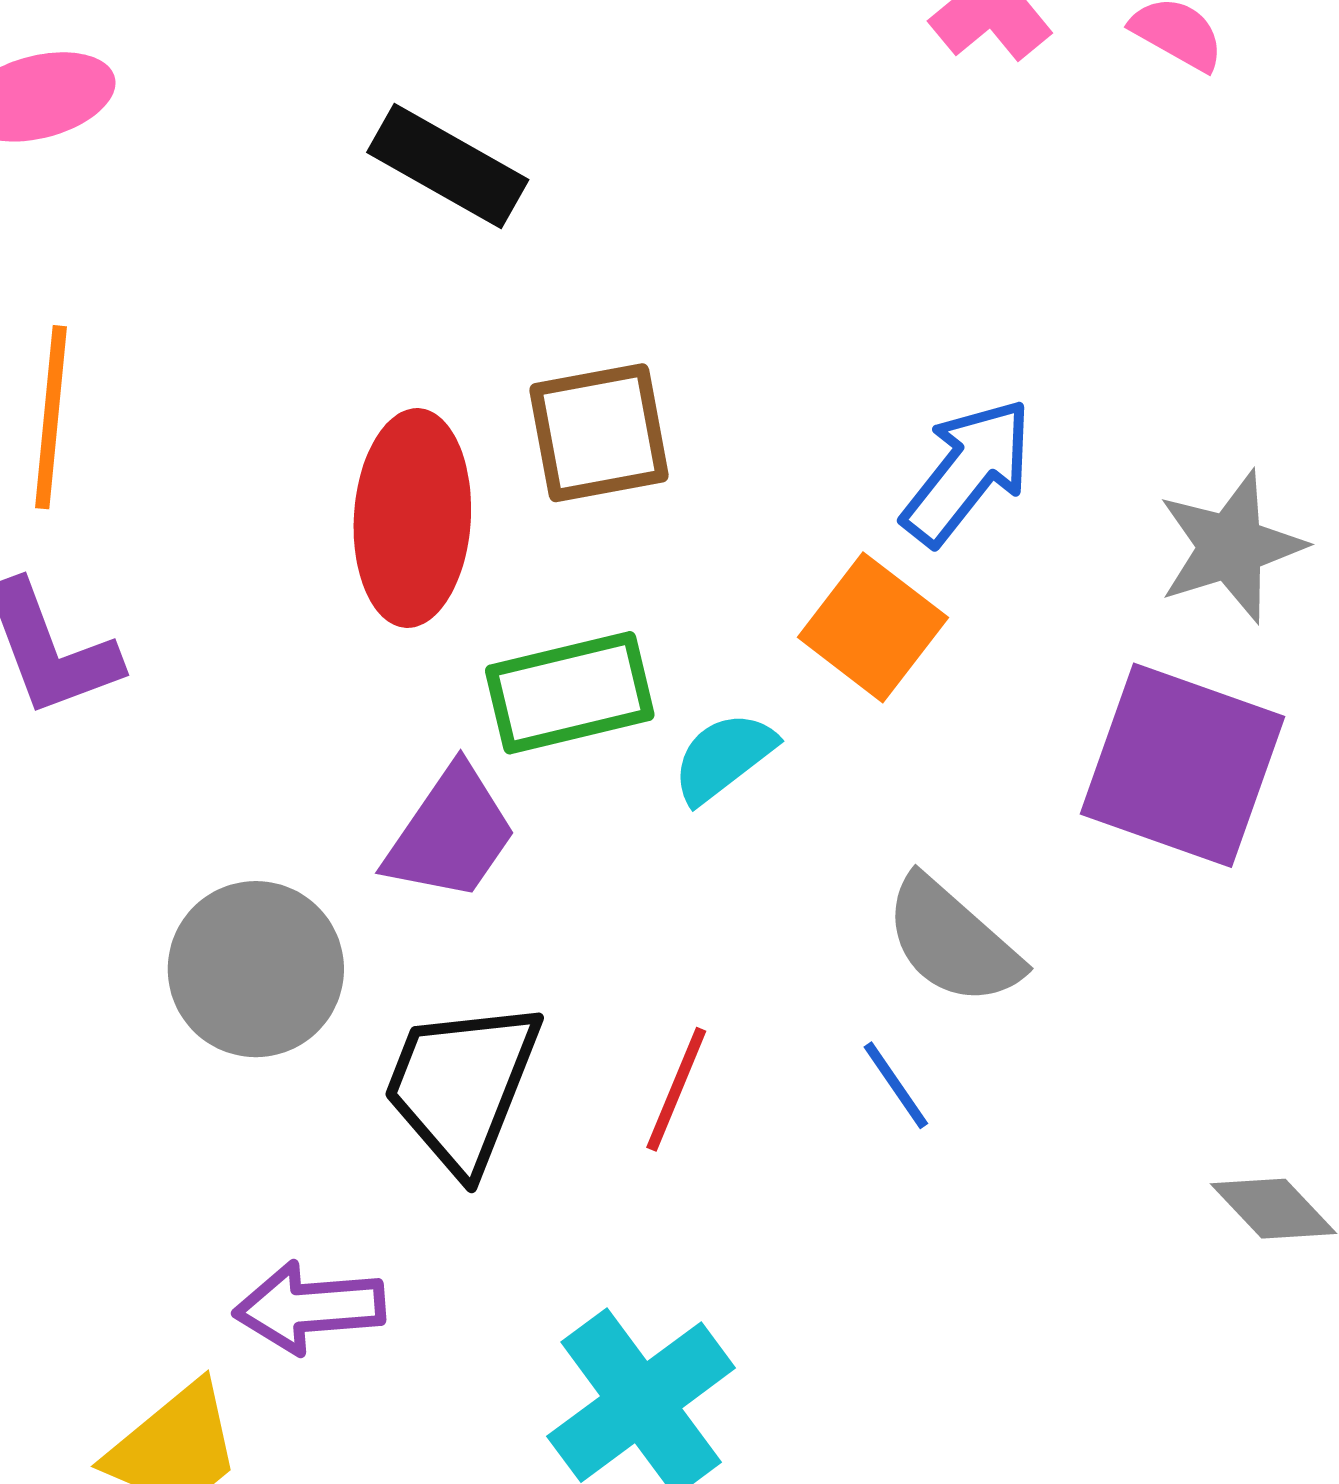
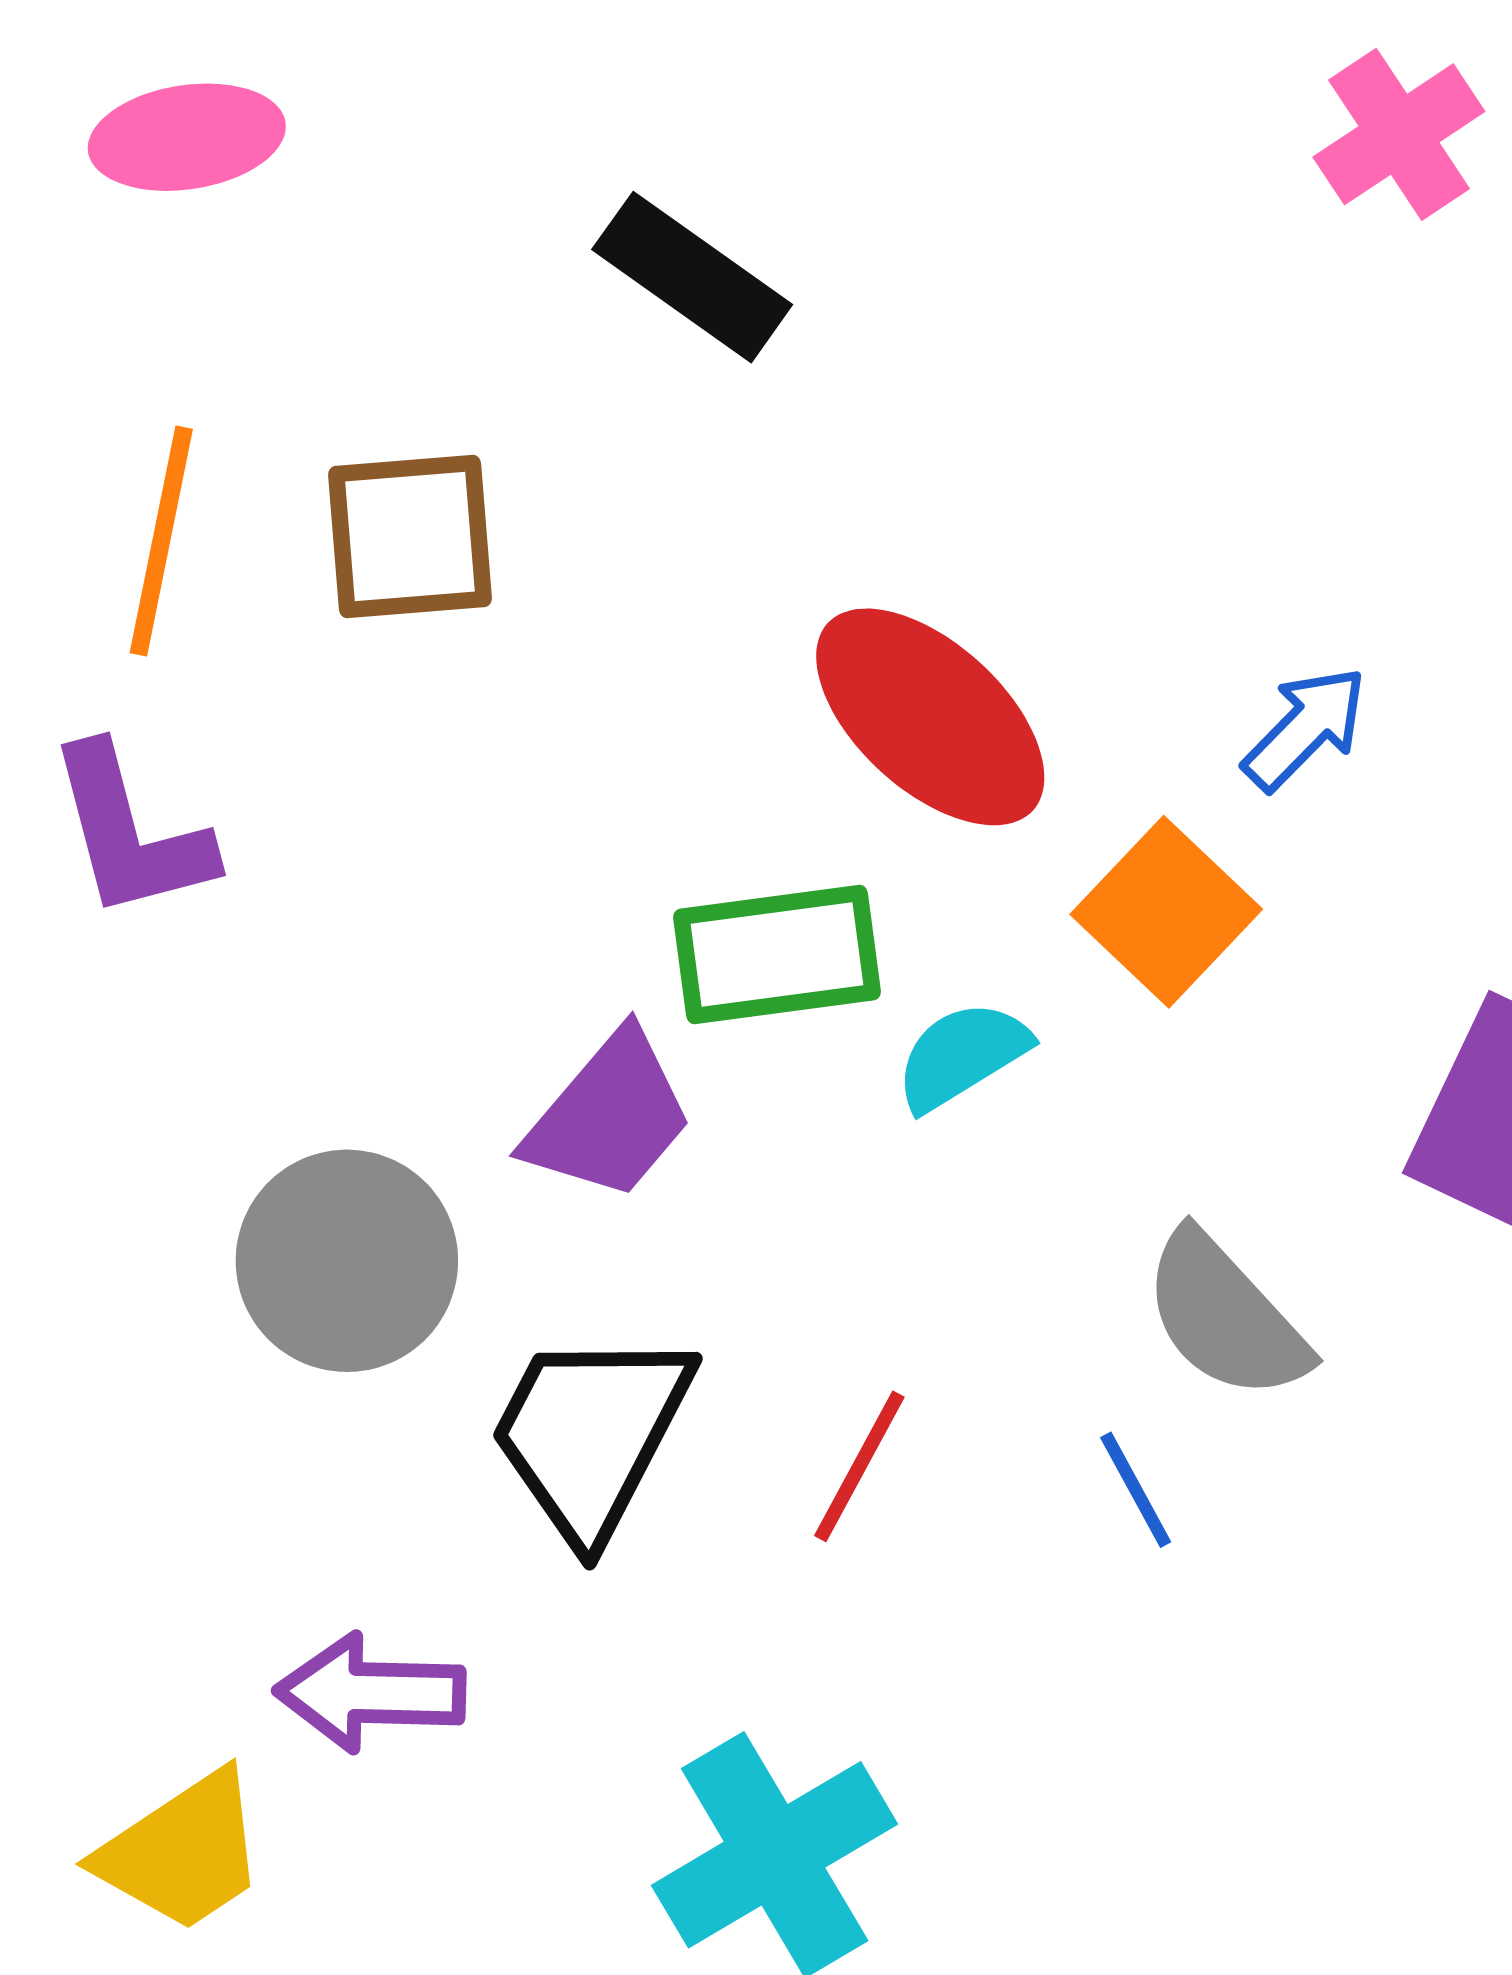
brown square: (599, 433) -> (410, 536), moved
blue arrow: (967, 472) -> (1305, 728), size x0.7
red ellipse: (412, 518) -> (930, 717), moved, turned -57

